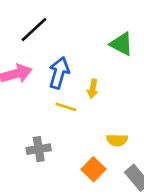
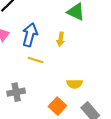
yellow arrow: (93, 89) -> (61, 39), moved

